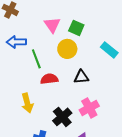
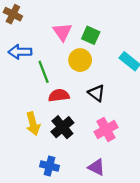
black triangle: (81, 77) -> (97, 93), turned 42
black cross: (62, 117) -> (62, 127), moved

